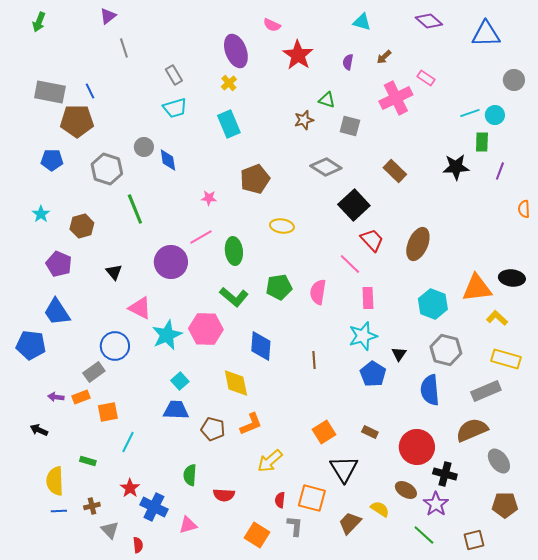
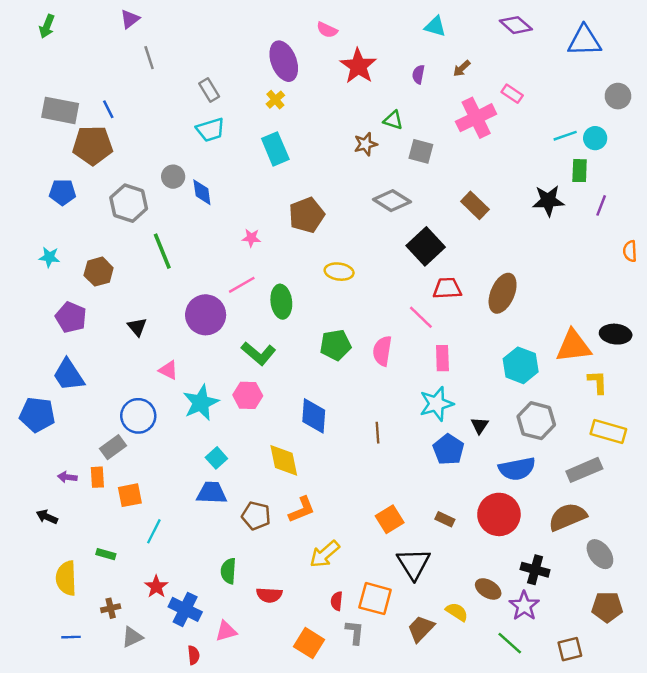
cyan star: (41, 214) -> (49, 257), turned -30
red trapezoid: (372, 240) -> (447, 288), turned -50
green L-shape: (234, 297) -> (258, 353), moved
pink triangle: (140, 308) -> (168, 370), size x0.7
yellow L-shape: (497, 318) -> (598, 382), turned 45
pink hexagon: (206, 329) -> (248, 395), size x0.7
blue semicircle: (430, 390) -> (517, 469), turned -96
orange rectangle: (81, 397) -> (97, 477), turned -72
red circle: (417, 447) -> (499, 514), moved
blue line: (59, 511) -> (71, 637), moved
gray triangle: (110, 530) -> (132, 637), turned 48
red semicircle: (138, 545) -> (194, 655), moved

